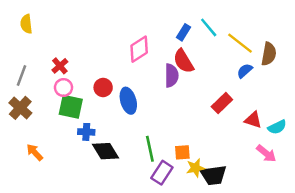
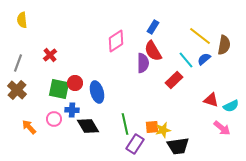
cyan line: (209, 27) -> (186, 60), moved
pink circle: (63, 87) -> (54, 119), moved
red circle: (103, 87) -> (75, 83), moved
blue ellipse: (128, 101) -> (97, 92), moved
red rectangle: (222, 103) -> (174, 80), moved
yellow star: (196, 168) -> (163, 130), moved

